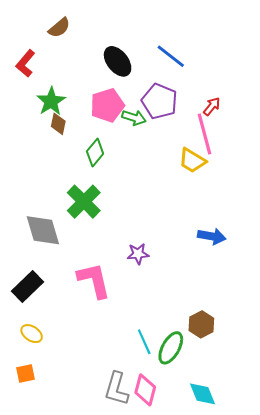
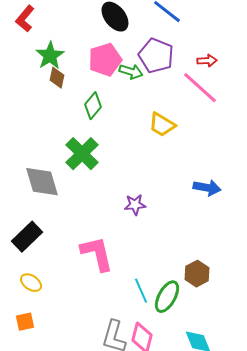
red arrow: (212, 106) -> (207, 61), turned 48
pink line: (205, 134) -> (200, 88), turned -33
yellow trapezoid: (192, 161) -> (162, 125), moved
pink L-shape: (94, 280) -> (97, 254), moved

